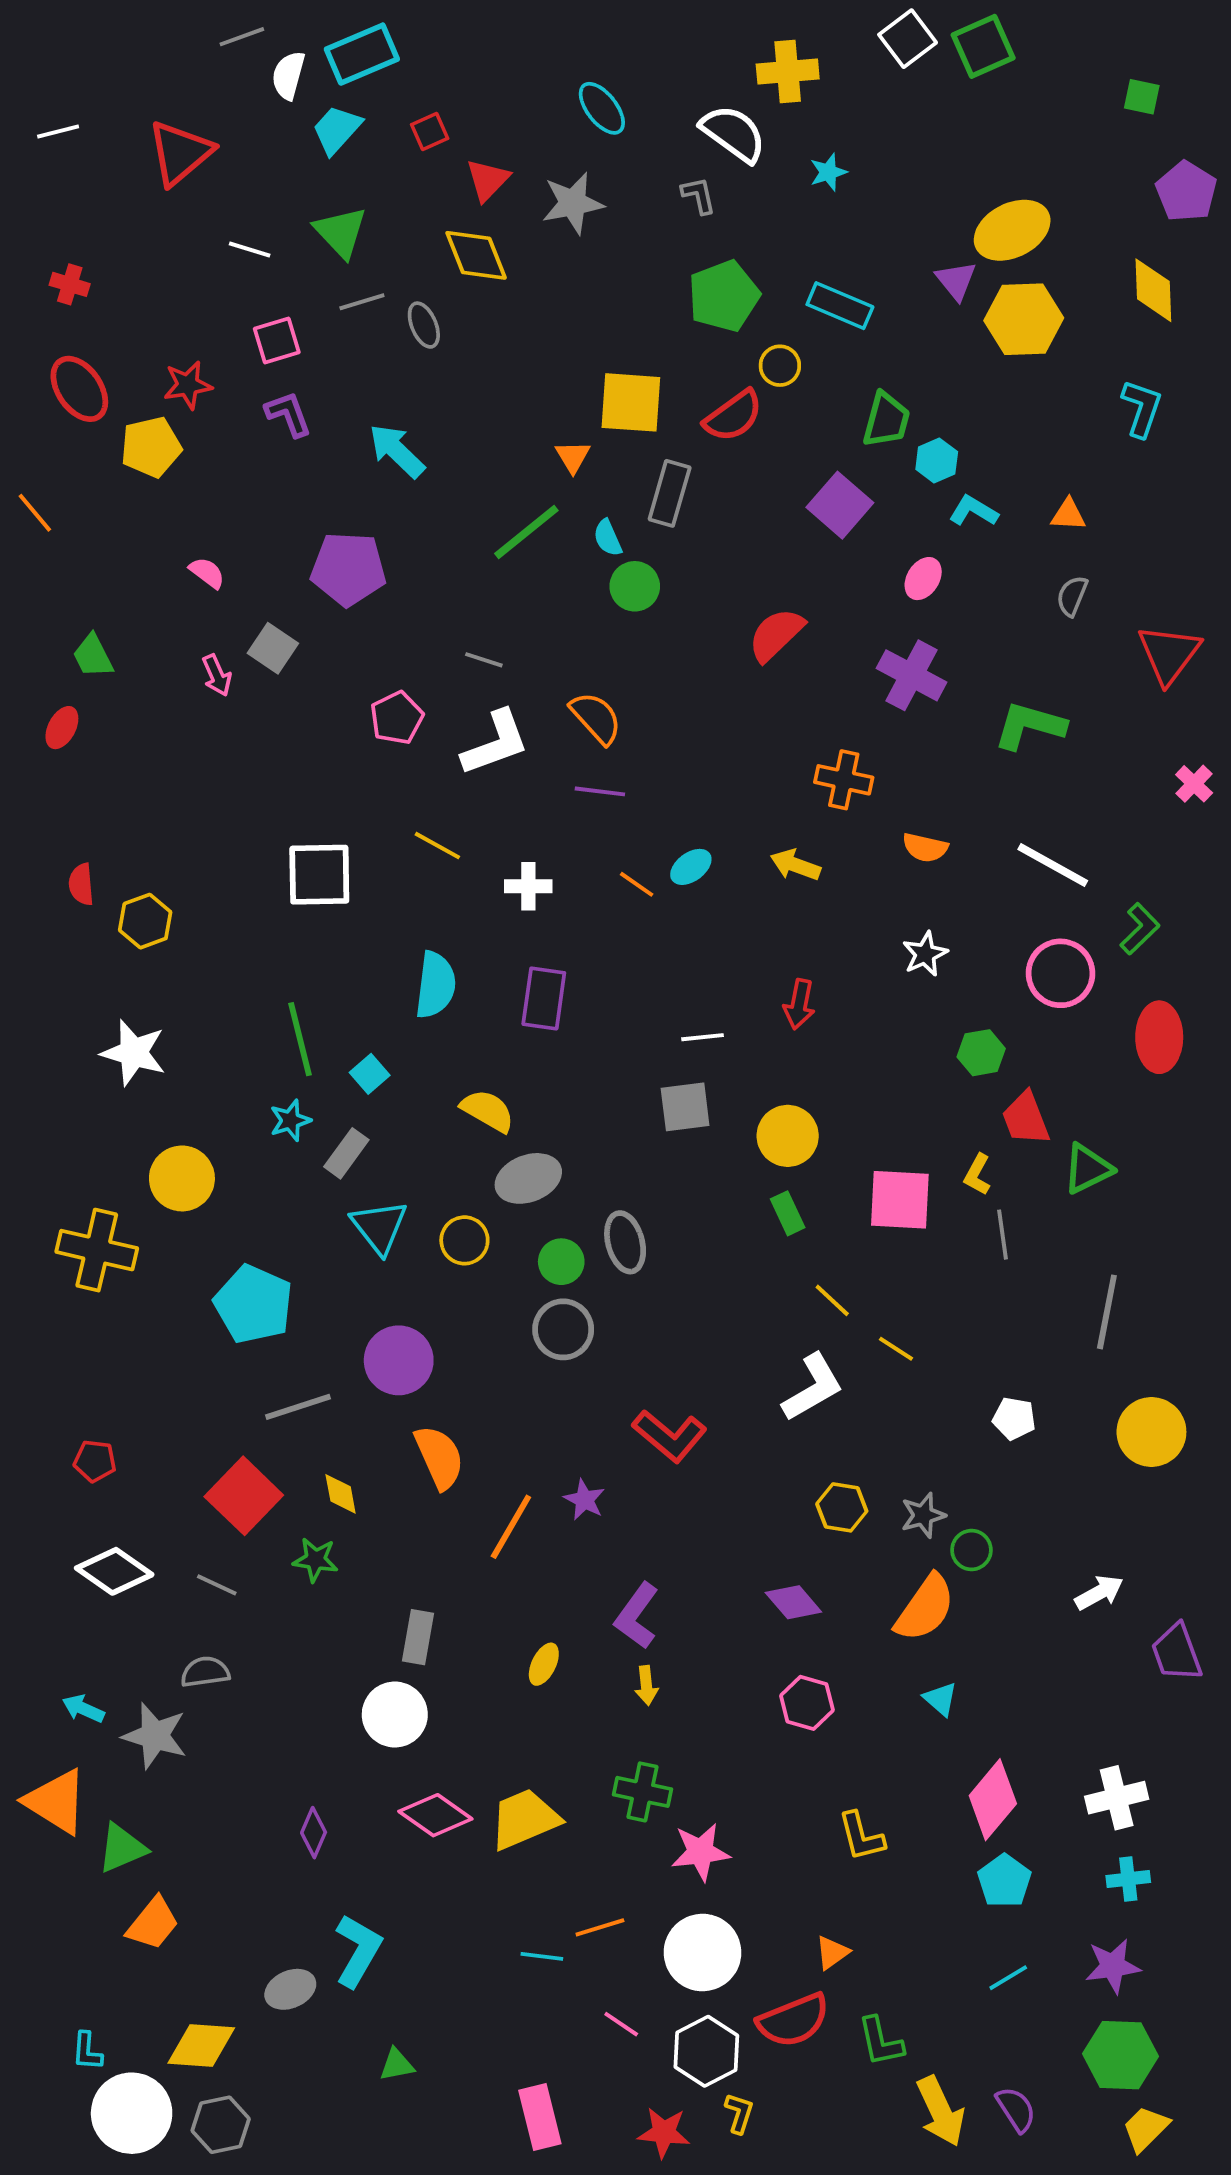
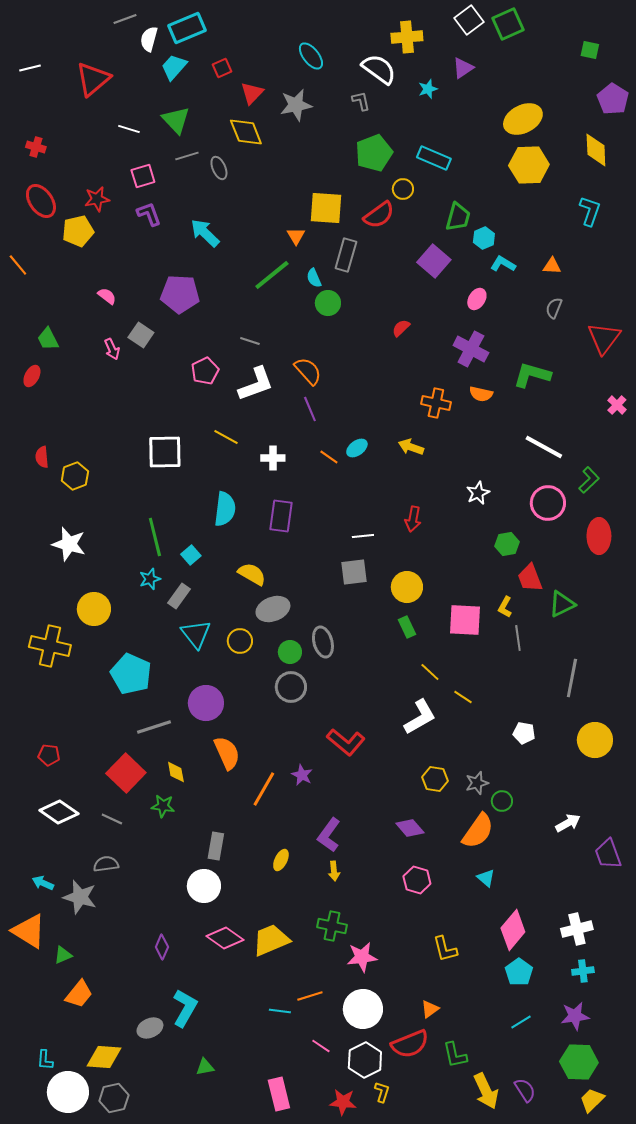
purple triangle: (956, 281) -> (463, 68), moved, turned 35
red semicircle: (776, 635) -> (401, 328), size x0.6
purple line: (600, 791) -> (310, 409), turned 60
orange semicircle: (925, 848) -> (481, 394), moved
green triangle: (122, 1848) -> (63, 955), size x0.7

